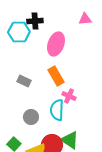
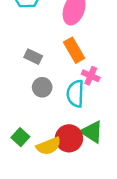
gray circle: (31, 117) -> (42, 87), moved

